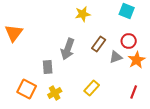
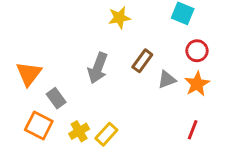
orange triangle: (14, 33) -> (29, 74), moved
red circle: (129, 41) -> (197, 51), moved
gray rectangle: (48, 67) -> (56, 98), moved, turned -32
yellow rectangle: (92, 88) -> (106, 134), moved

